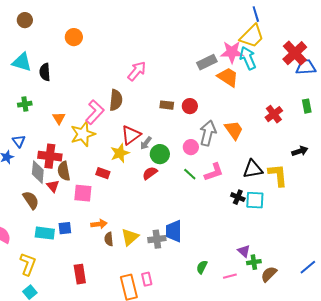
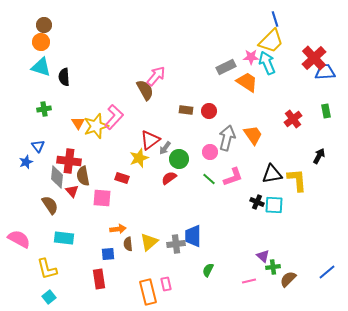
orange circle: (74, 37) -> (41, 42), moved
pink star: (232, 52) -> (251, 57), size x0.7
brown semicircle: (116, 100) -> (145, 90), moved, turned -35
yellow star: (83, 134) -> (96, 126), moved
black arrow: (300, 151) -> (319, 156), turned -42
blue square: (65, 228) -> (108, 254), moved
yellow L-shape: (28, 264) -> (47, 269), turned 145
green semicircle: (202, 267) -> (208, 270), moved

